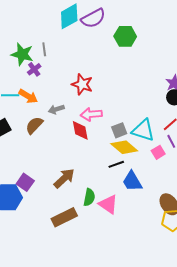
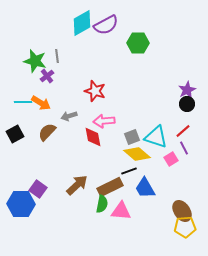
pink triangle: (108, 204) -> (121, 211), turned -30
brown rectangle: (64, 217) -> (110, 187), moved

